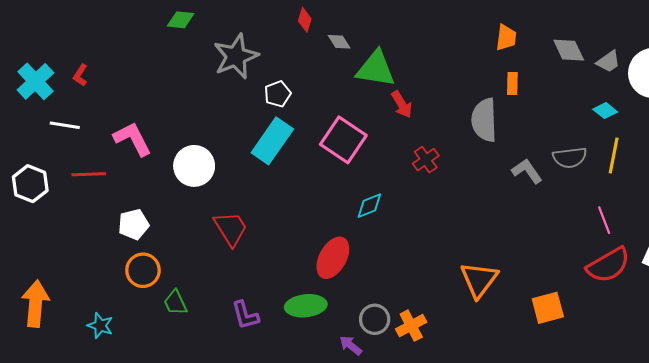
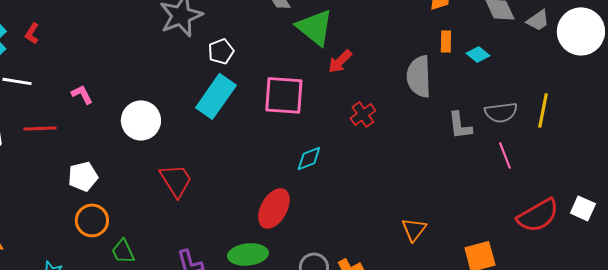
green triangle: (376, 69) -> (315, 27), turned 30
red arrow: (402, 104) -> (340, 61), turned 76
cyan diamond: (605, 111) -> (478, 54), moved
pink L-shape: (133, 139) -> (82, 94), size x0.6
pink square: (343, 140) -> (284, 95), turned -30
gray L-shape: (527, 171) -> (460, 125), turned -152
pink line: (604, 220) -> (505, 155), moved
orange triangle: (479, 280) -> (414, 229), size x0.7

